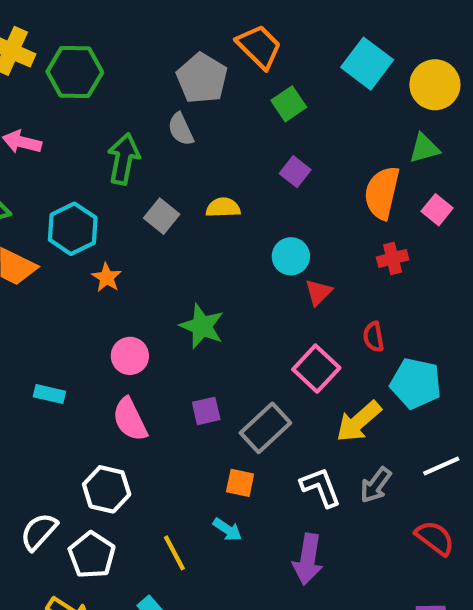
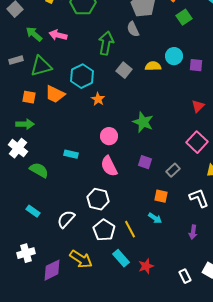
purple square: (295, 172) -> (196, 65), moved, turned -32
cyan circle: (291, 256) -> (174, 56), moved
purple square: (206, 411) -> (145, 162), turned 32
gray rectangle: (265, 428) -> (173, 170), size x0.6
white pentagon: (92, 555) -> (104, 230), moved
purple arrow: (308, 559) -> (193, 232), size x0.6

